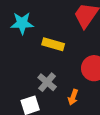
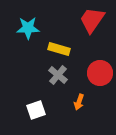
gray cross: (47, 82) -> (58, 75), moved

